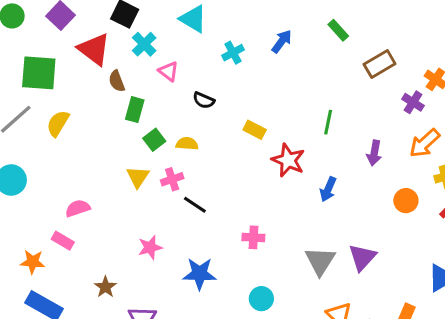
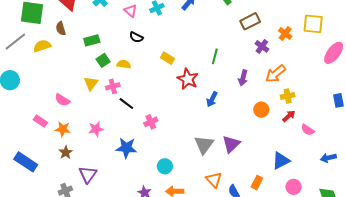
pink triangle: (168, 71) -> (131, 11), moved
brown semicircle: (117, 81) -> (61, 28), moved
purple cross: (413, 102) -> (262, 46), moved
green rectangle: (135, 110) -> (92, 40), turned 56
yellow semicircle: (58, 123) -> (42, 46), turned 36
pink semicircle: (78, 208) -> (62, 100), moved, turned -133
pink cross: (253, 237) -> (151, 122), moved, turned -32
orange star: (33, 262) -> (63, 129), moved

